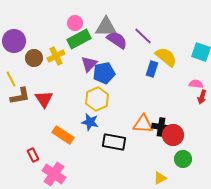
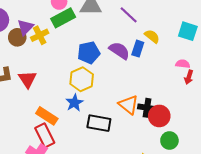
purple semicircle: (117, 40) -> (119, 51), moved
yellow semicircle: (166, 57) -> (152, 36), size x0.7
purple triangle: (89, 64) -> (25, 27), moved
blue star: (90, 122) -> (74, 103), turned 30
orange triangle: (143, 124) -> (129, 105), turned 35
red rectangle: (33, 155) -> (45, 135), moved, size x1.6

